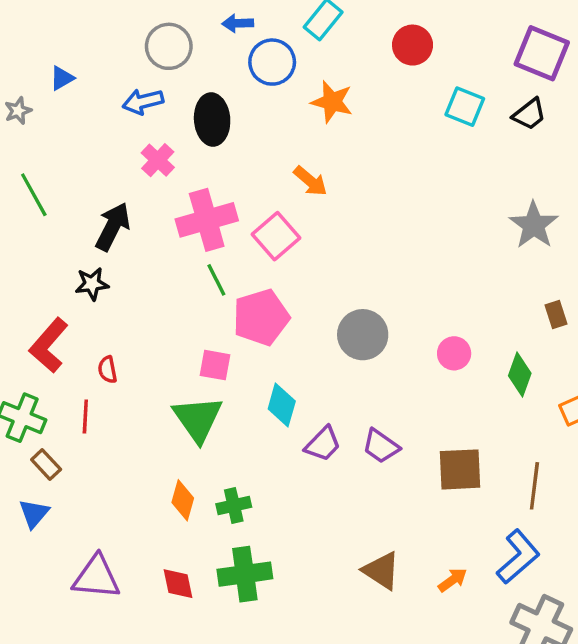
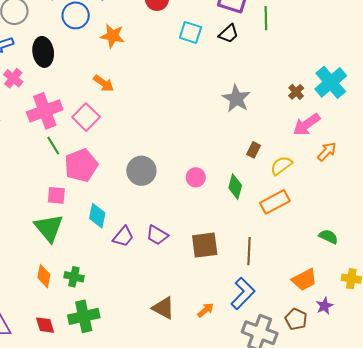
brown rectangle: (556, 314) -> (254, 150), turned 49
green cross: (234, 505) -> (74, 277), turned 30

